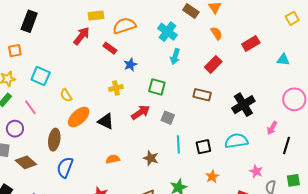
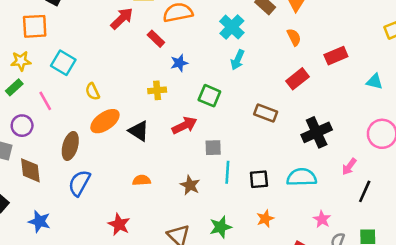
orange square: (15, 51) -> (35, 26), size x1.5
red rectangle: (213, 64) -> (297, 79), moved
gray square: (168, 118) -> (213, 148), moved, turned -32
brown diamond: (26, 162) -> (30, 170), turned 35

